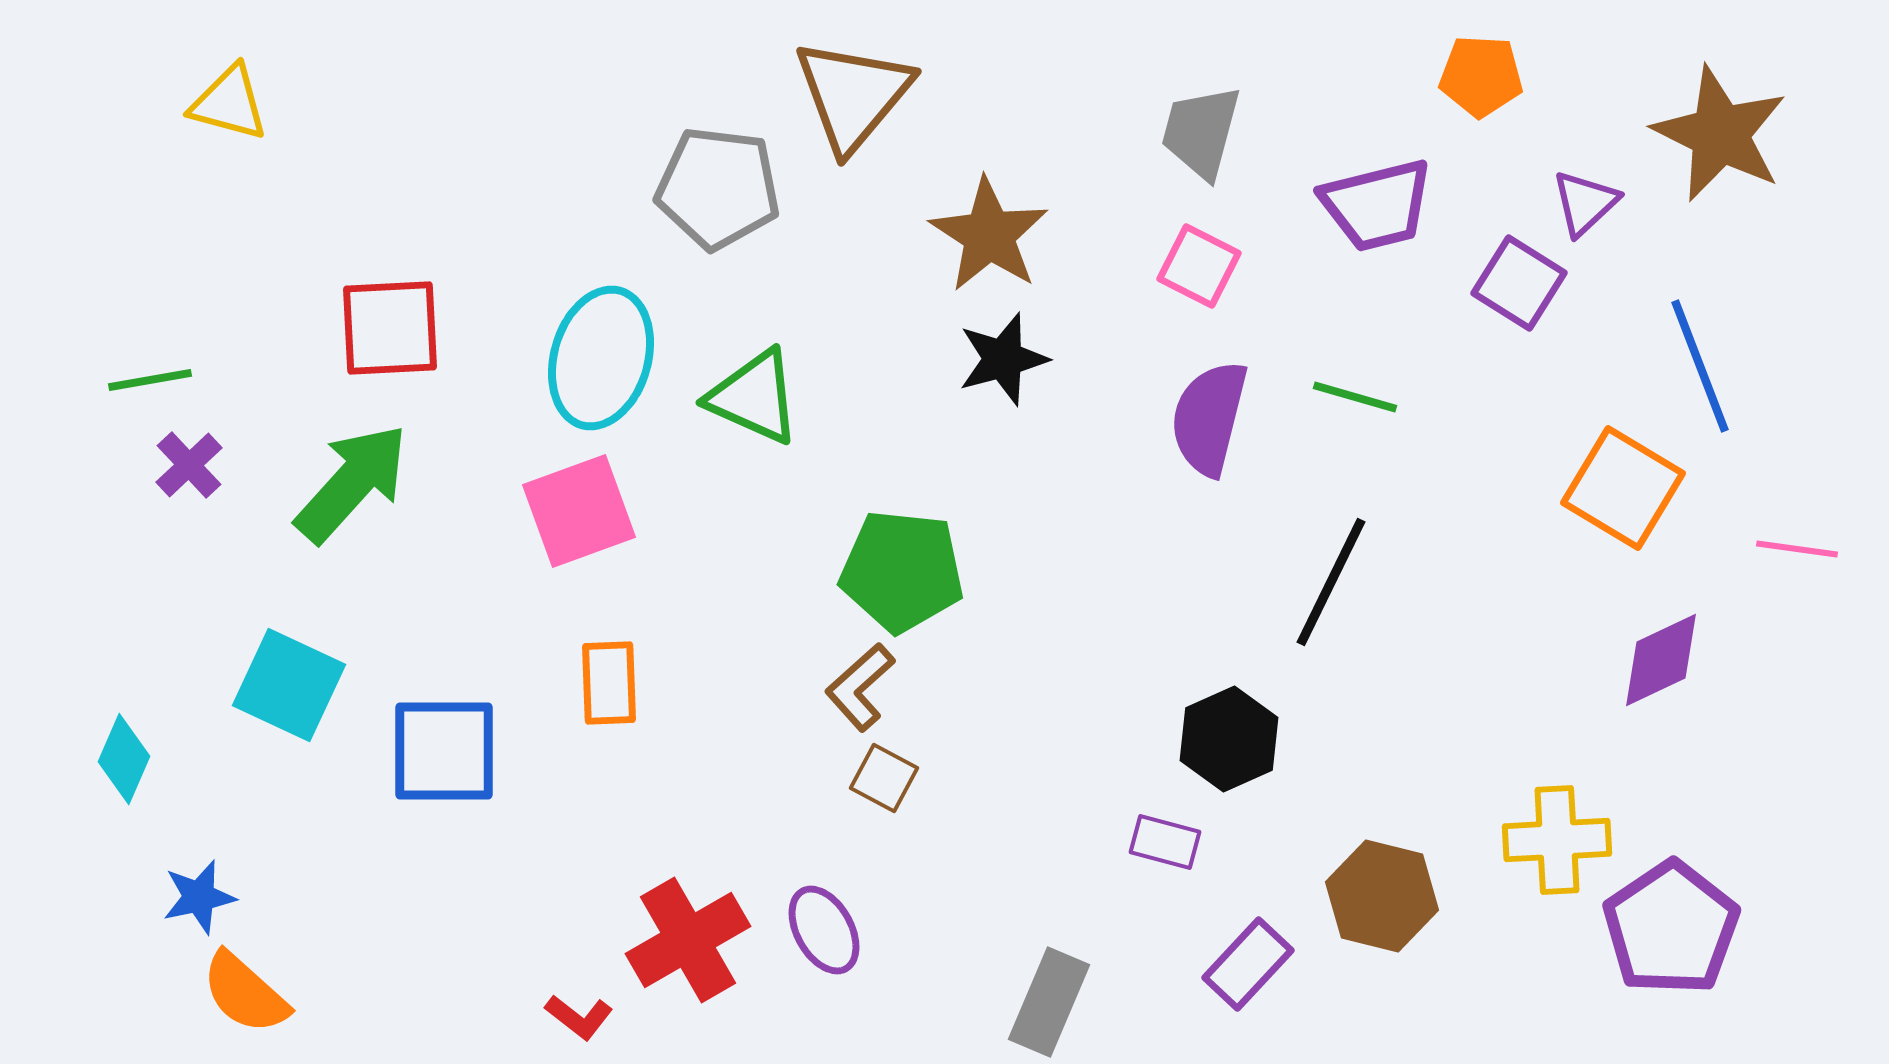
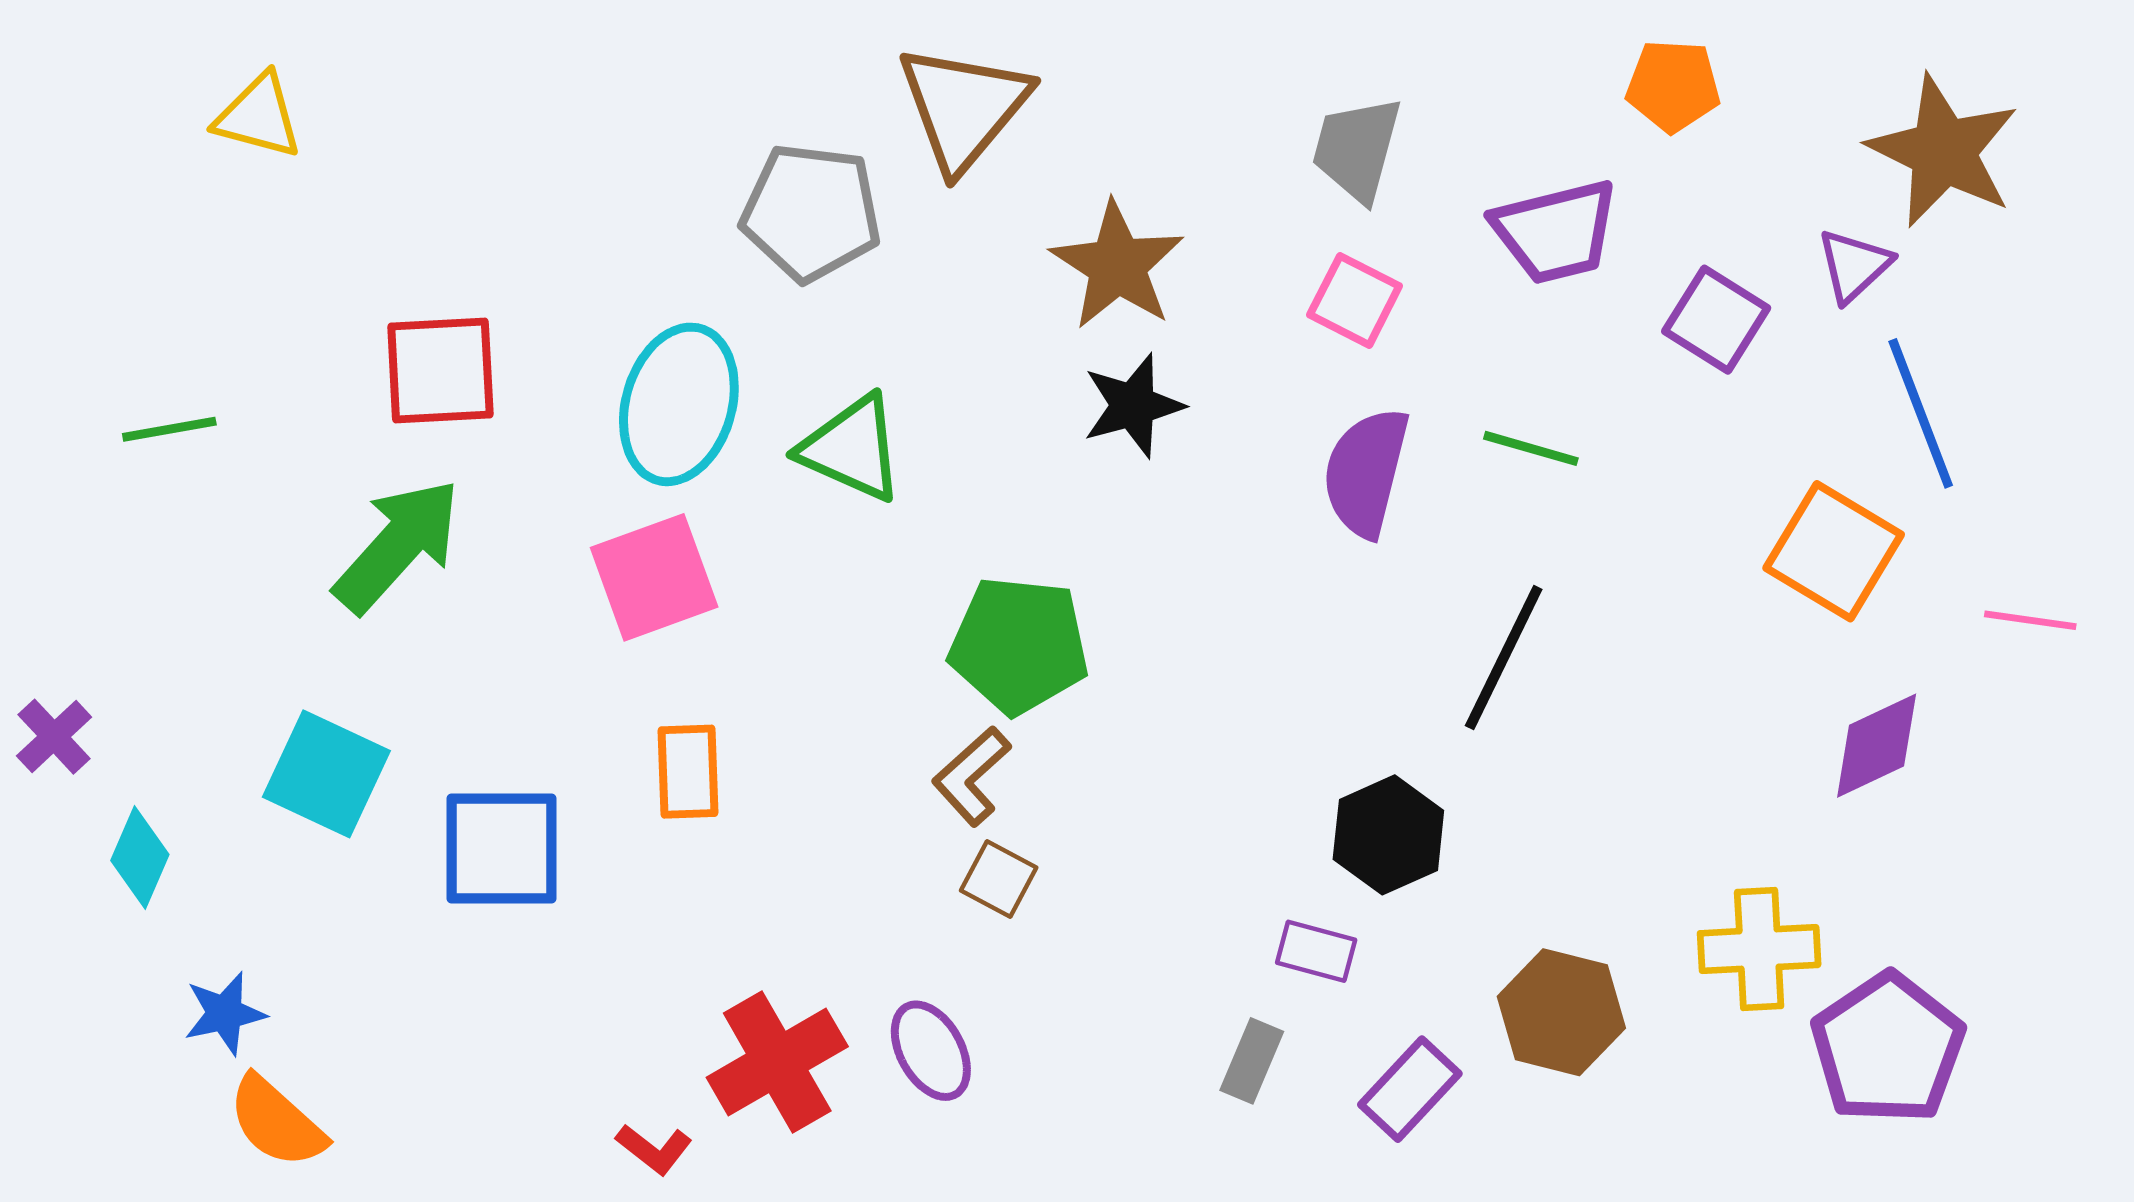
purple triangle: (1585, 203) -> (1854, 265), moved
purple cross: (189, 465) -> (54, 737), moved
gray rectangle: (1049, 1002) -> (1252, 1061), moved, size x0.7

